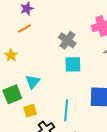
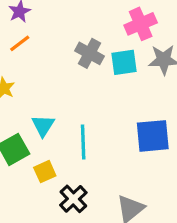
cyan square: (73, 64) -> (124, 62), moved
cyan line: (66, 110) -> (83, 142), moved

